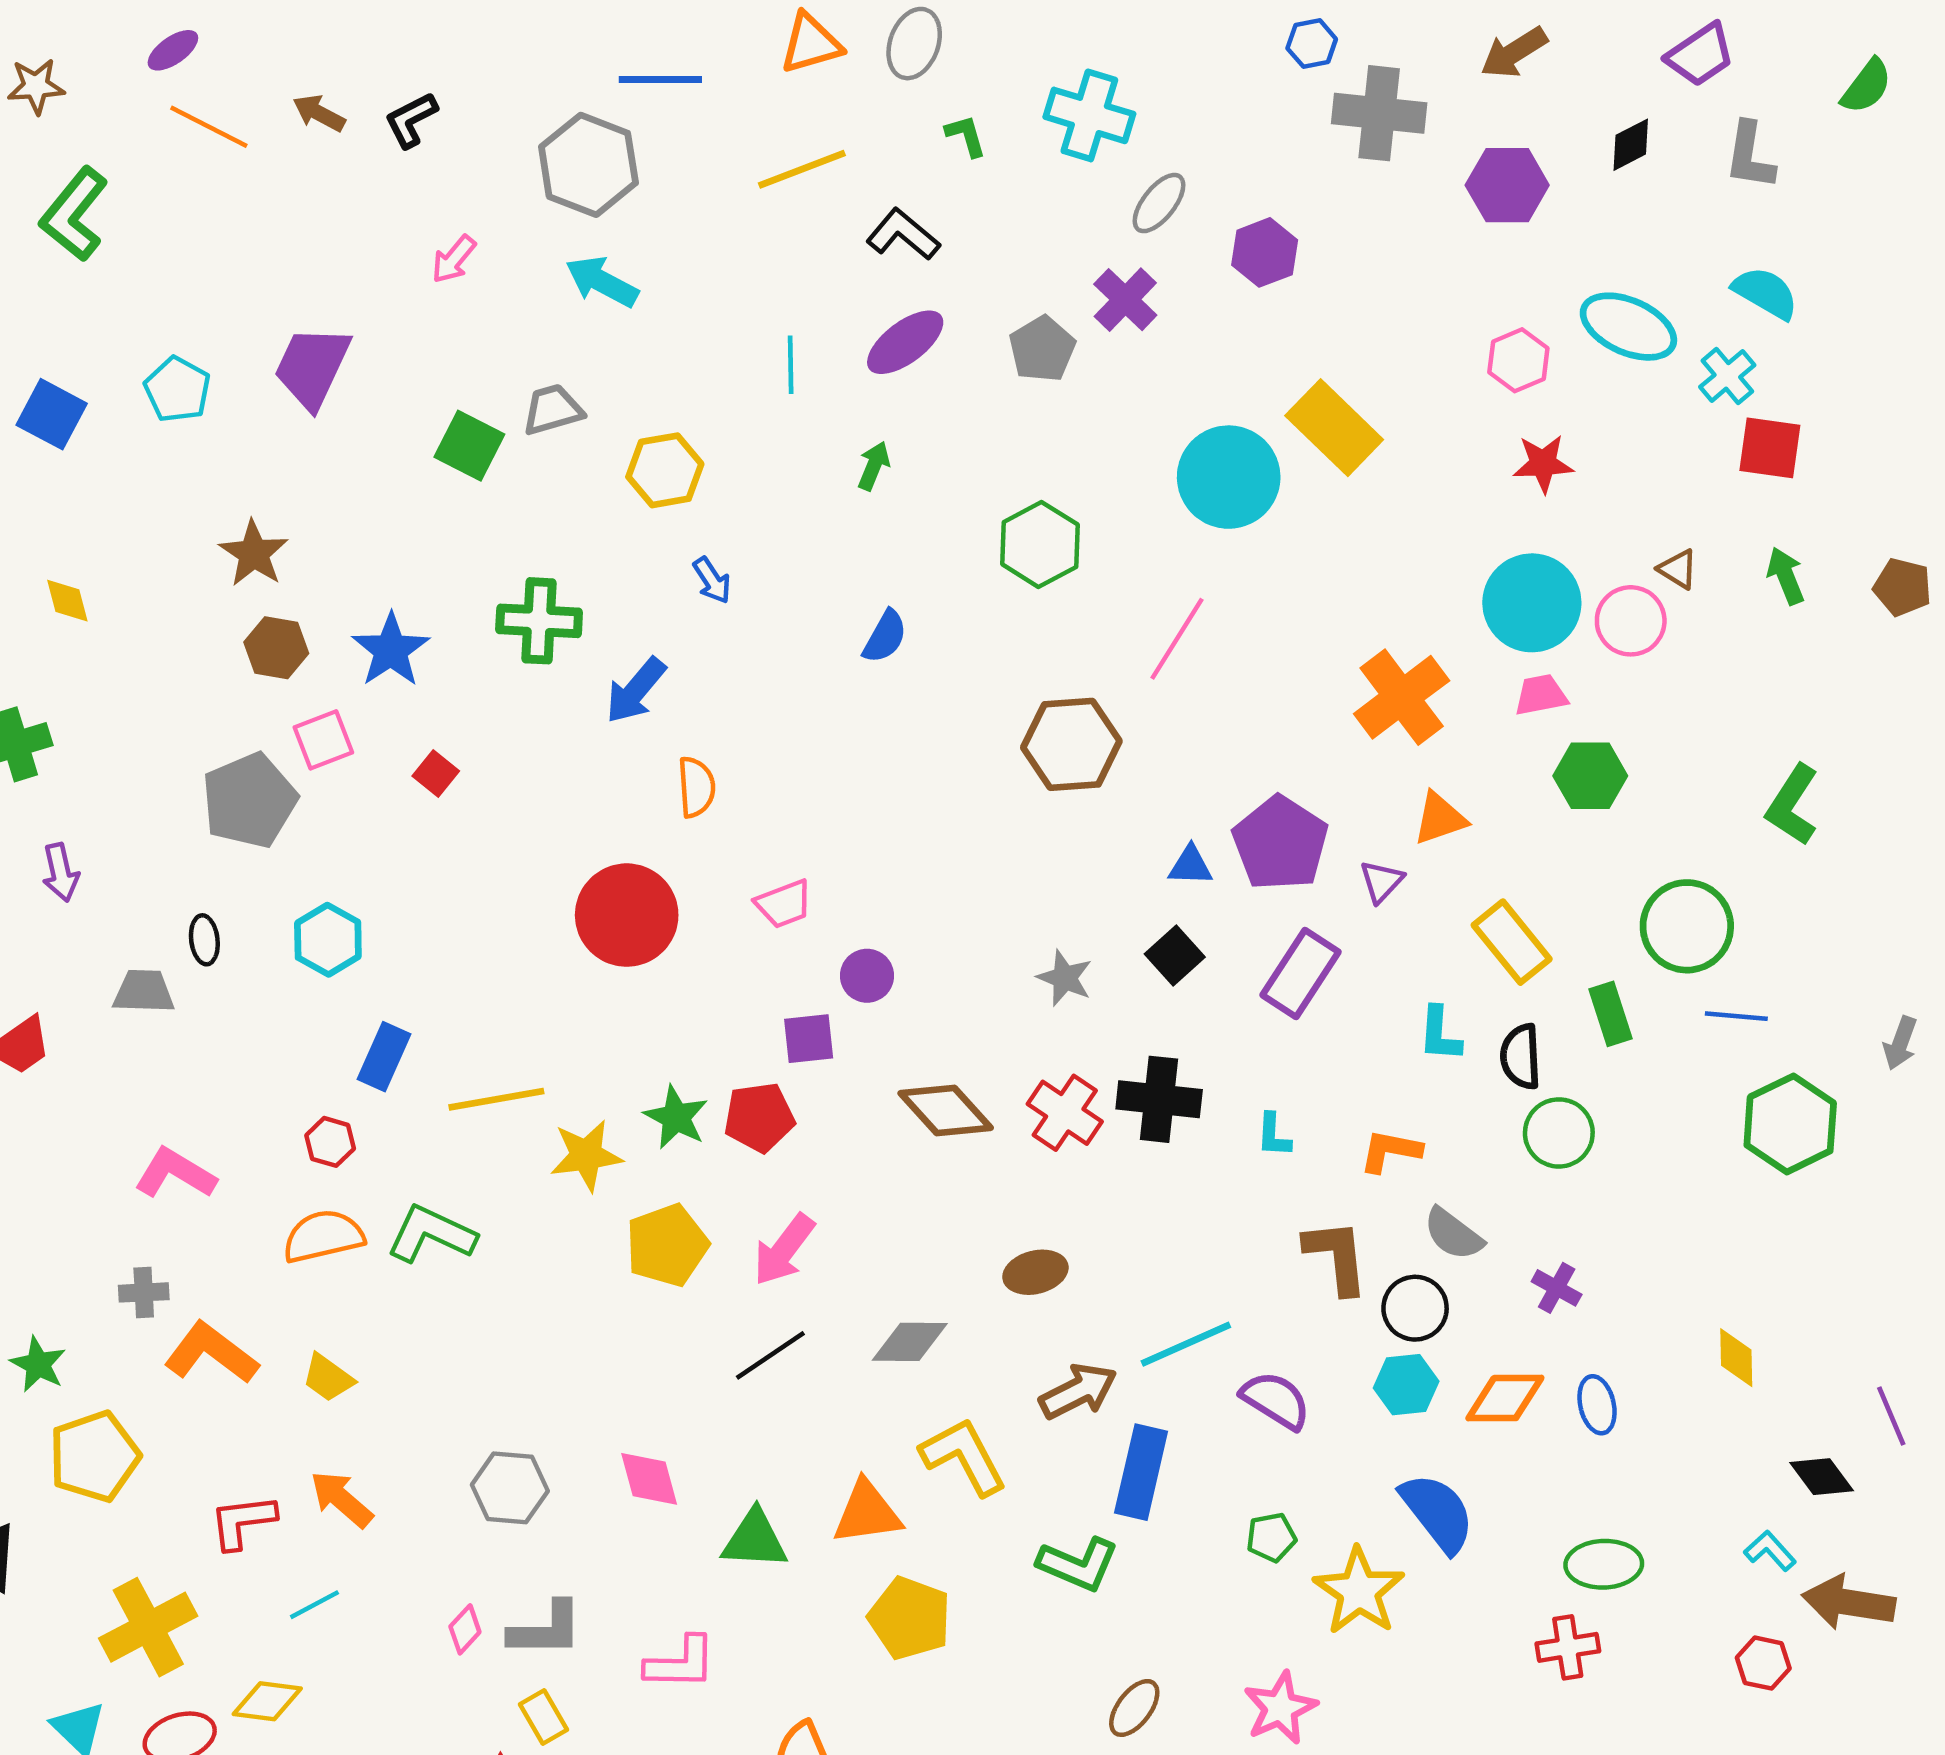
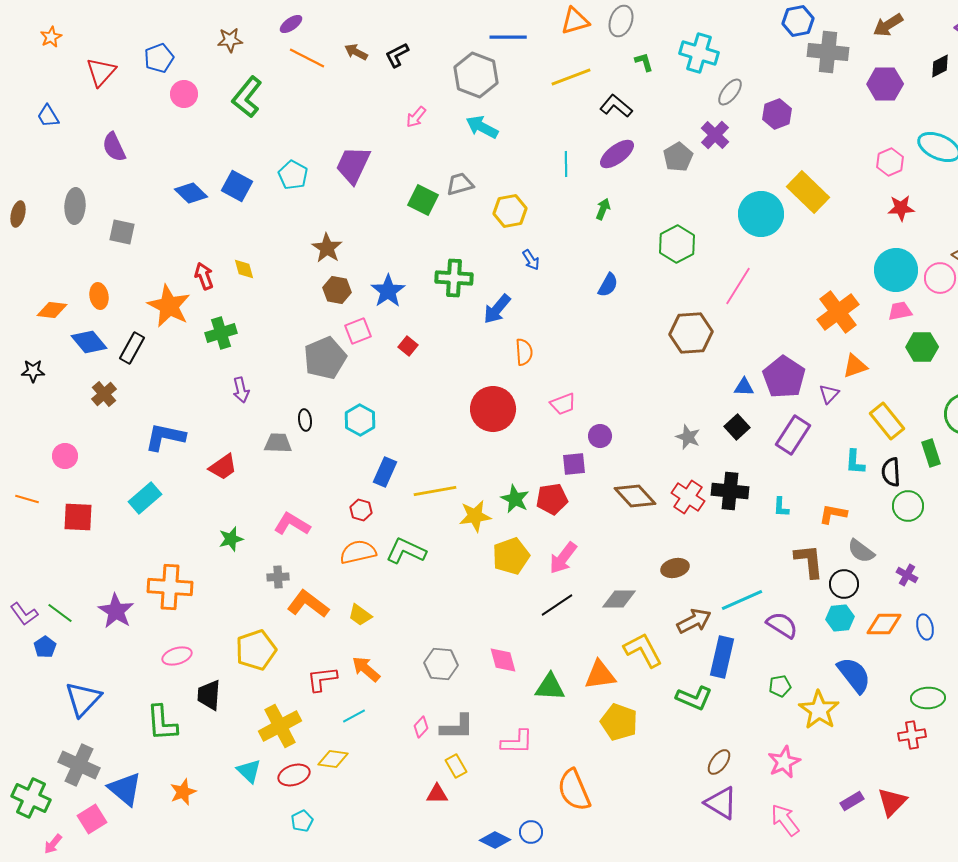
blue hexagon: (1312, 44) -> (798, 21), size x1.4
green star: (38, 1364) -> (231, 539), moved, turned 30

